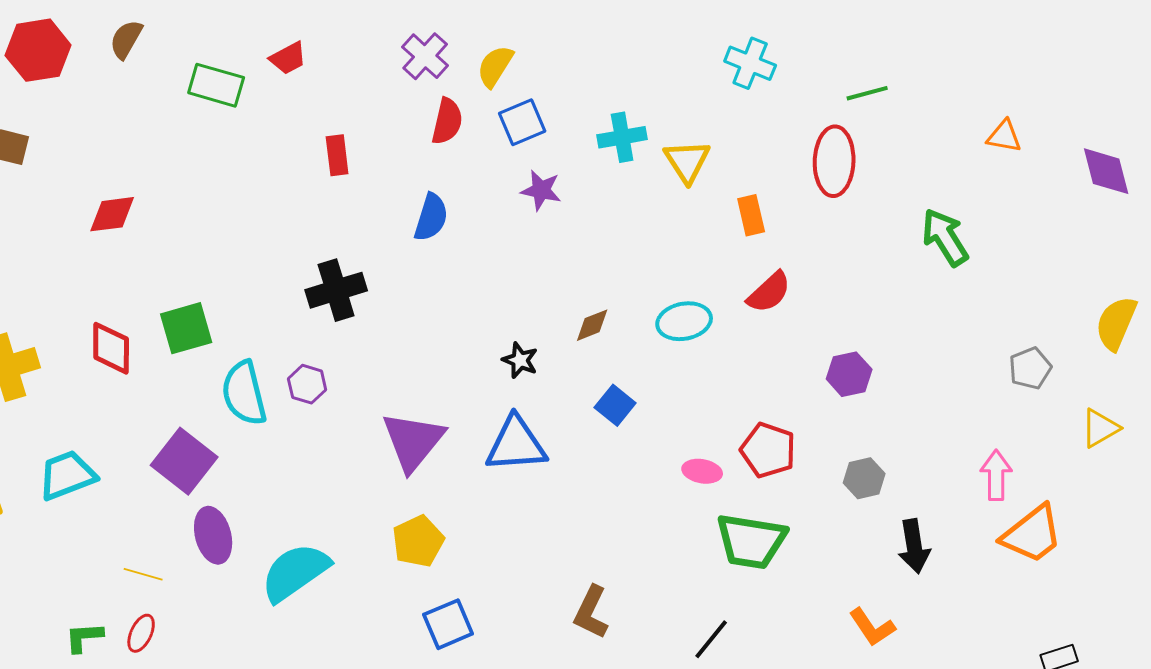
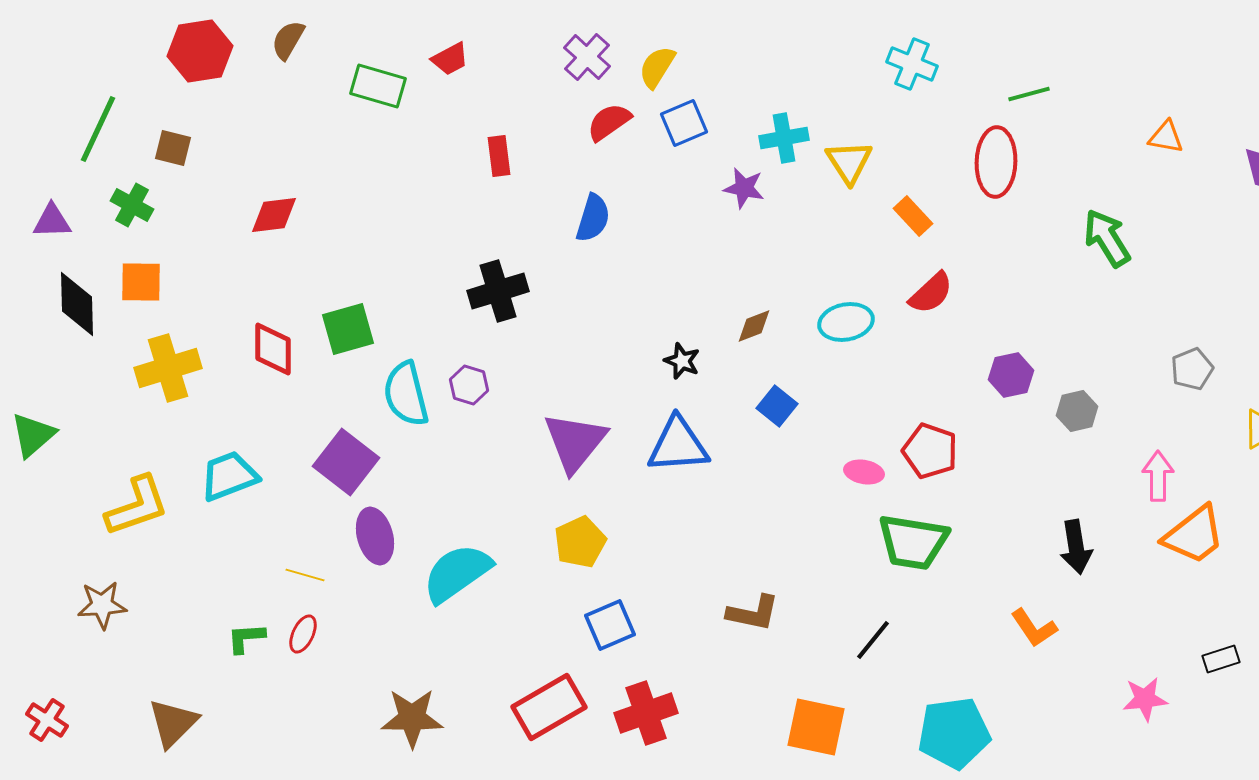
red semicircle: (447, 121) -> (609, 122), turned -138
purple star: (541, 190) -> (744, 188), moved
orange rectangle: (751, 215) -> (913, 216), turned -30
gray hexagon: (864, 478) -> (1077, 411), moved
brown L-shape: (591, 612) -> (753, 613), turned -104

